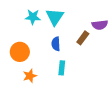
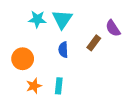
purple semicircle: (100, 25) -> (113, 28), turned 63
cyan rectangle: (62, 68) -> (59, 86), moved

